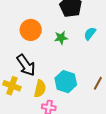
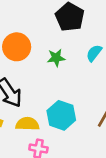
yellow semicircle: (40, 89) -> (27, 124), turned -102

